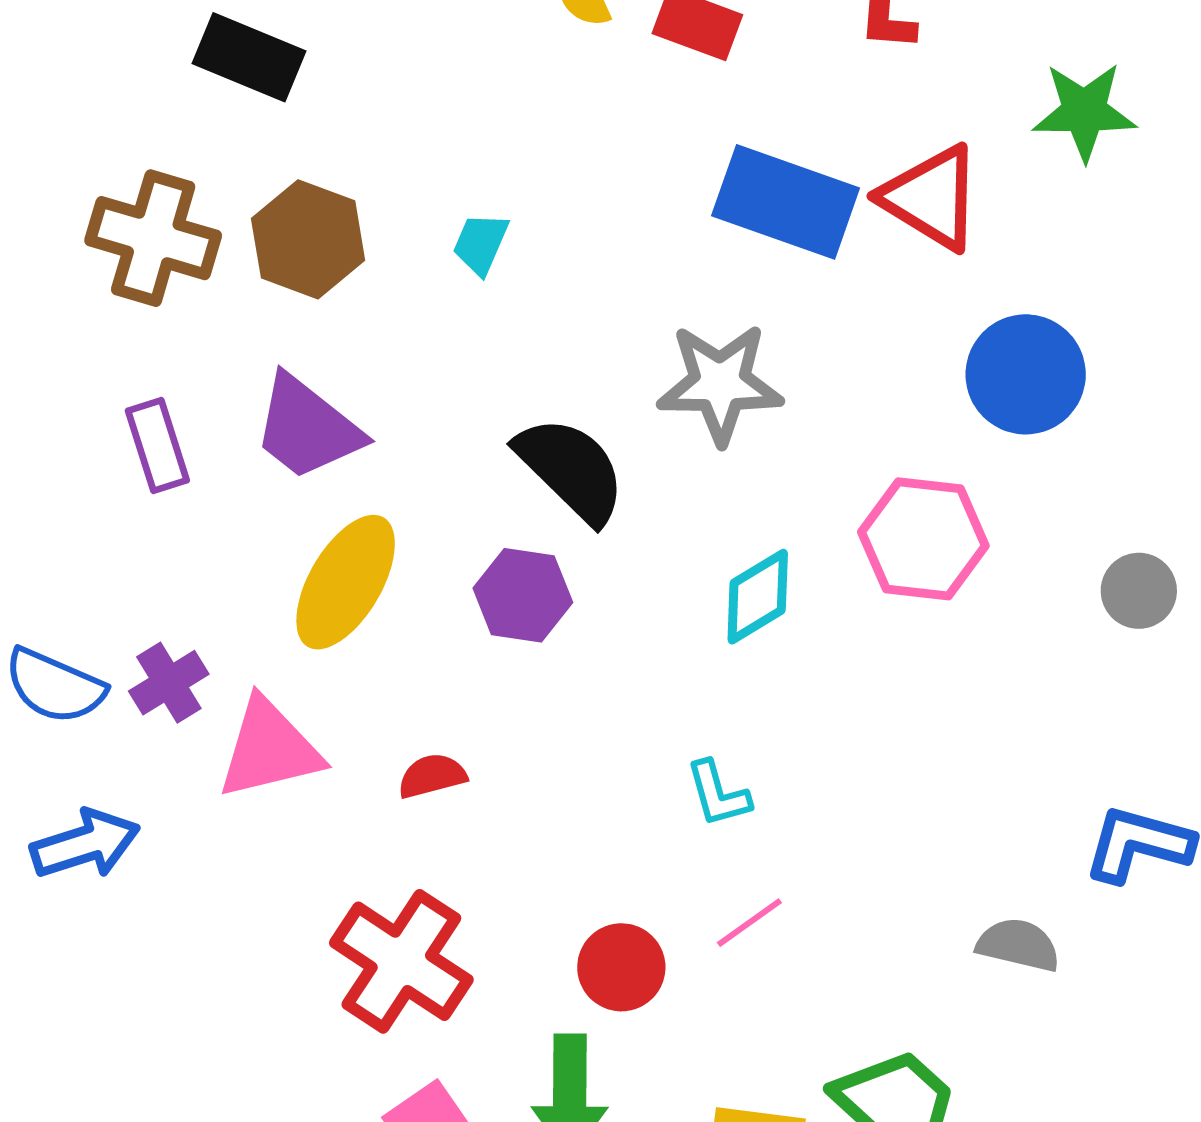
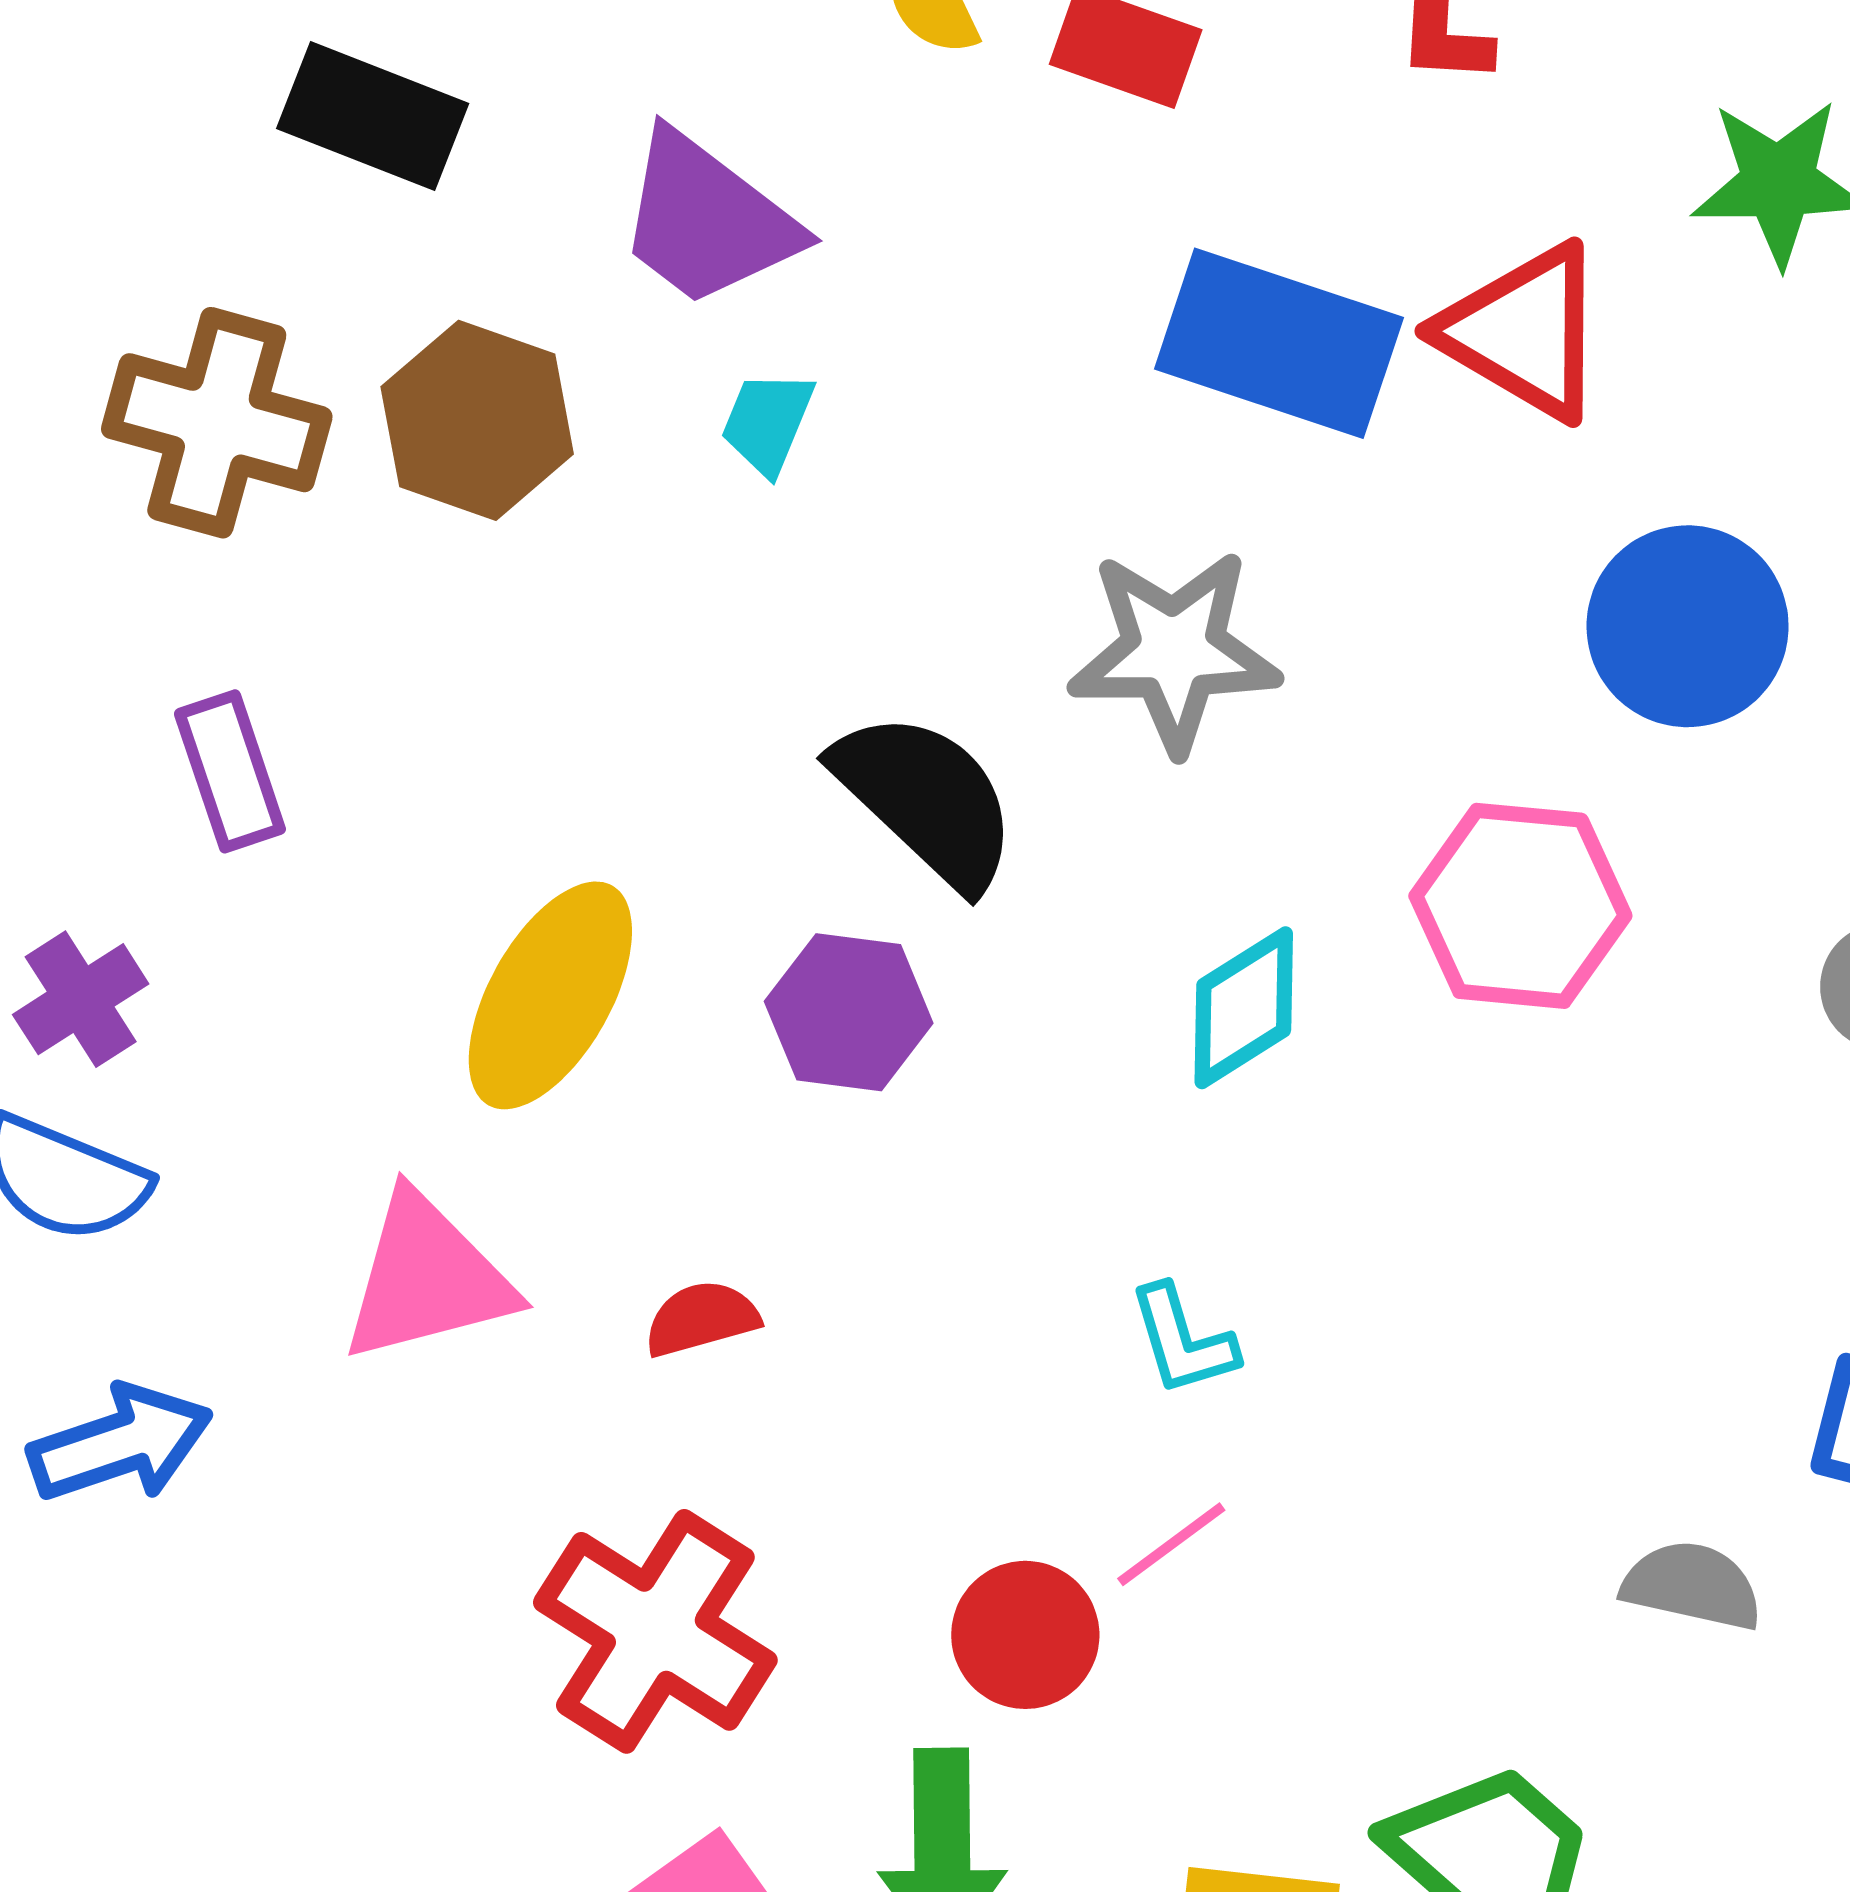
purple trapezoid: (307, 428) -> (707, 220), moved
purple cross: (169, 683) -> (81, 999), moved
pink line: (749, 923) -> (1171, 1544), moved

